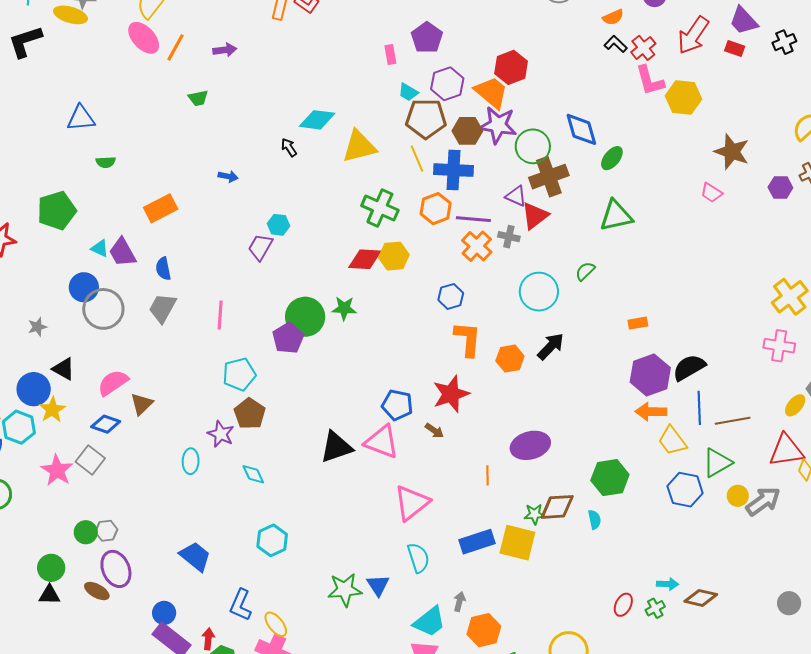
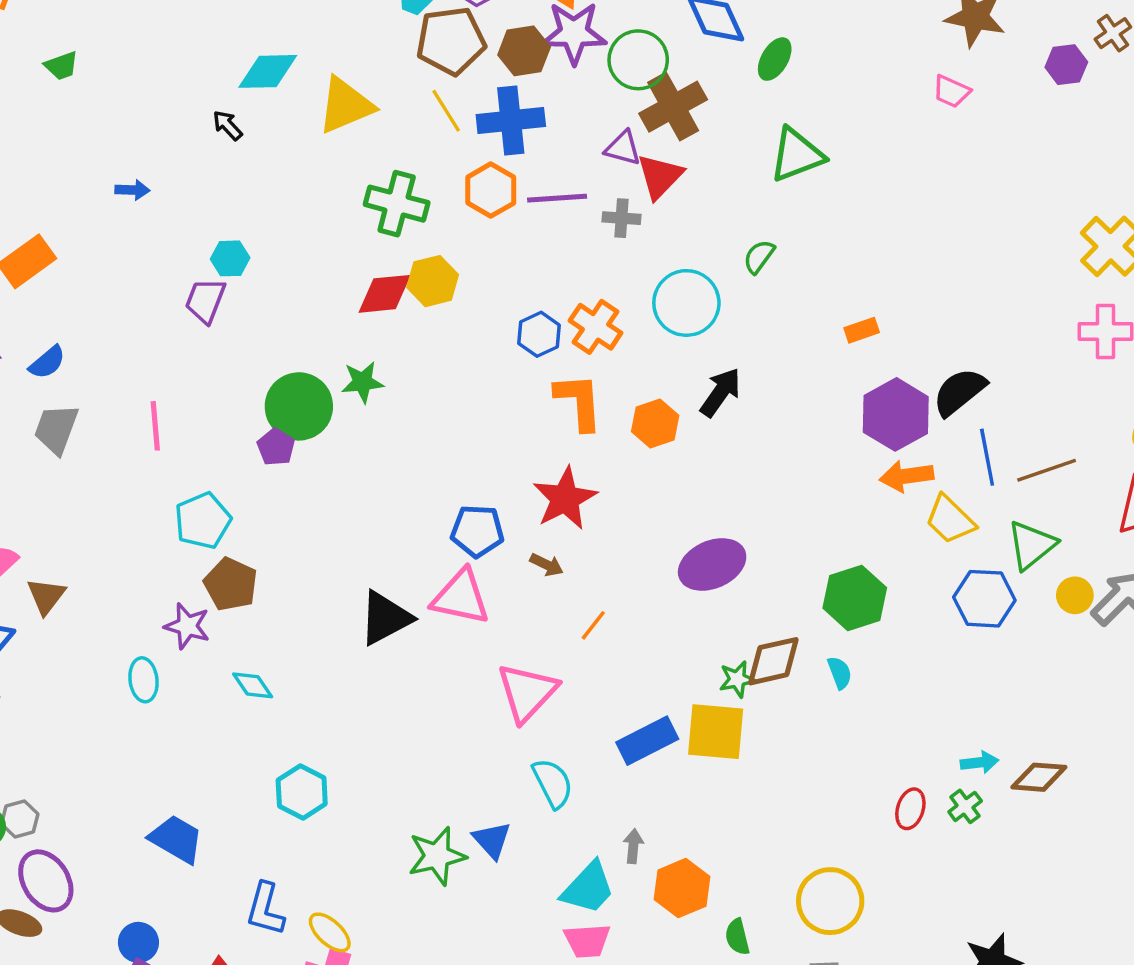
orange cross: (477, 246) -> (596, 327), moved
blue semicircle: (163, 269) -> (47, 362), turned -110
purple pentagon: (288, 338) -> (276, 447), size x0.7
orange line: (488, 475) -> (593, 625), moved, turned 48

